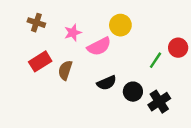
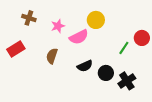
red rectangle: (40, 61) -> (16, 49), moved

